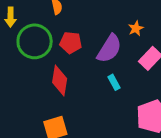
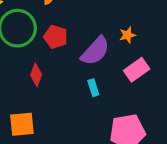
red diamond: (60, 81) -> (36, 75), size x0.7

